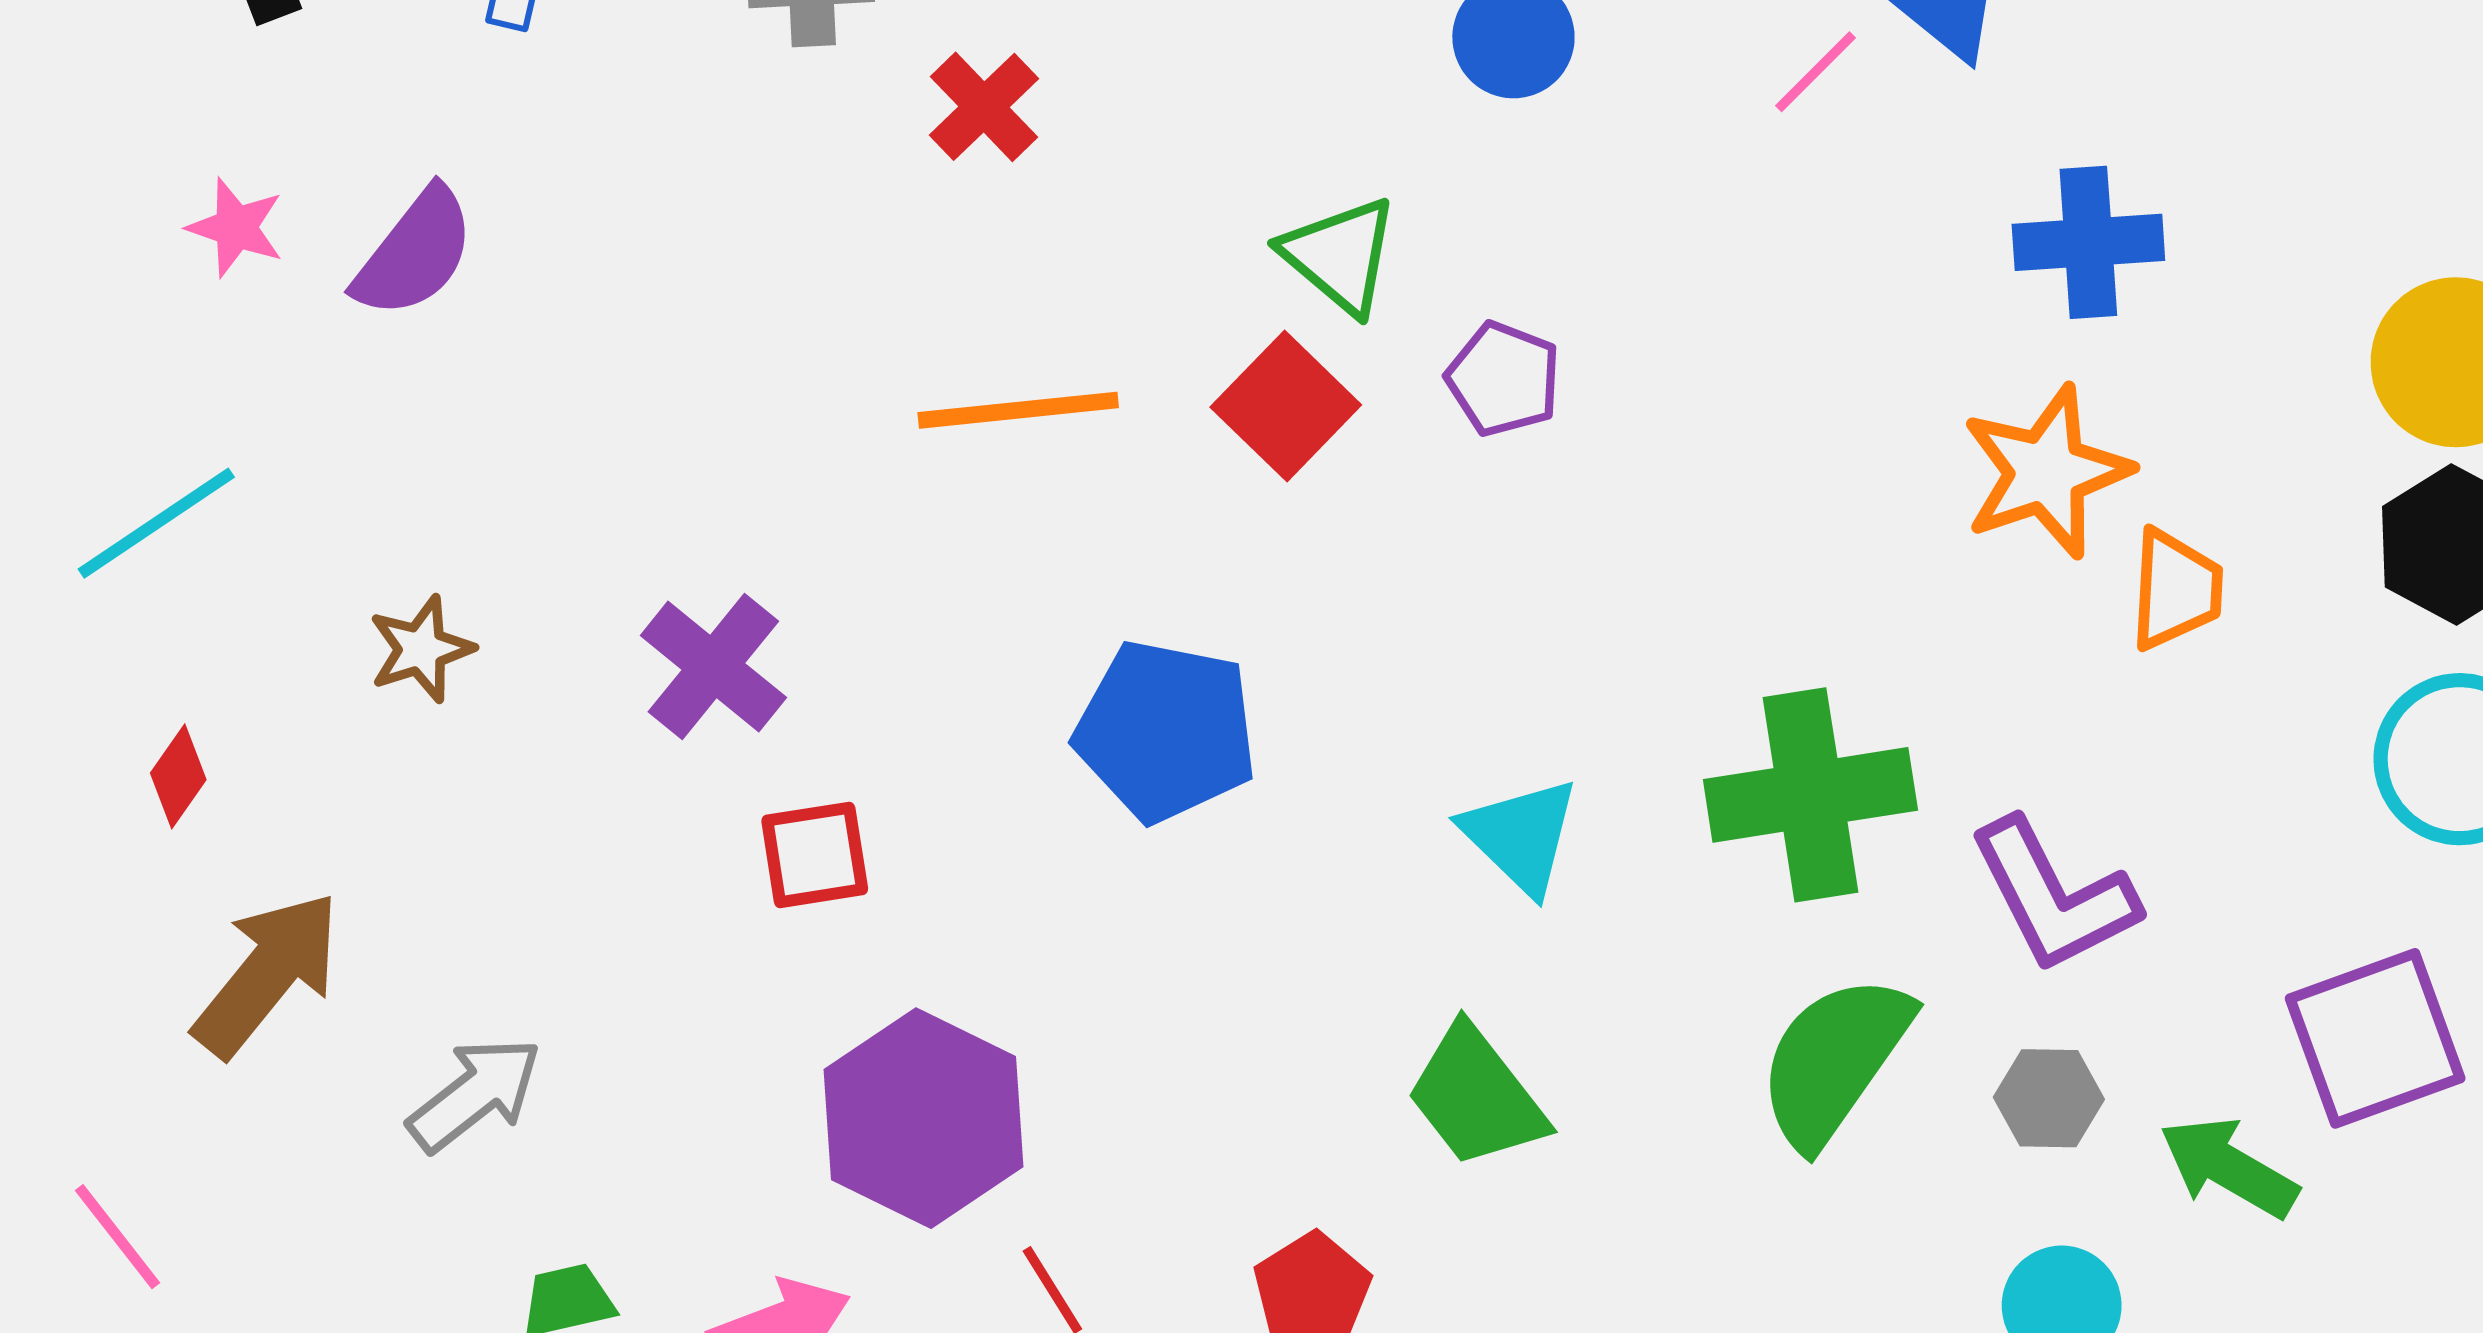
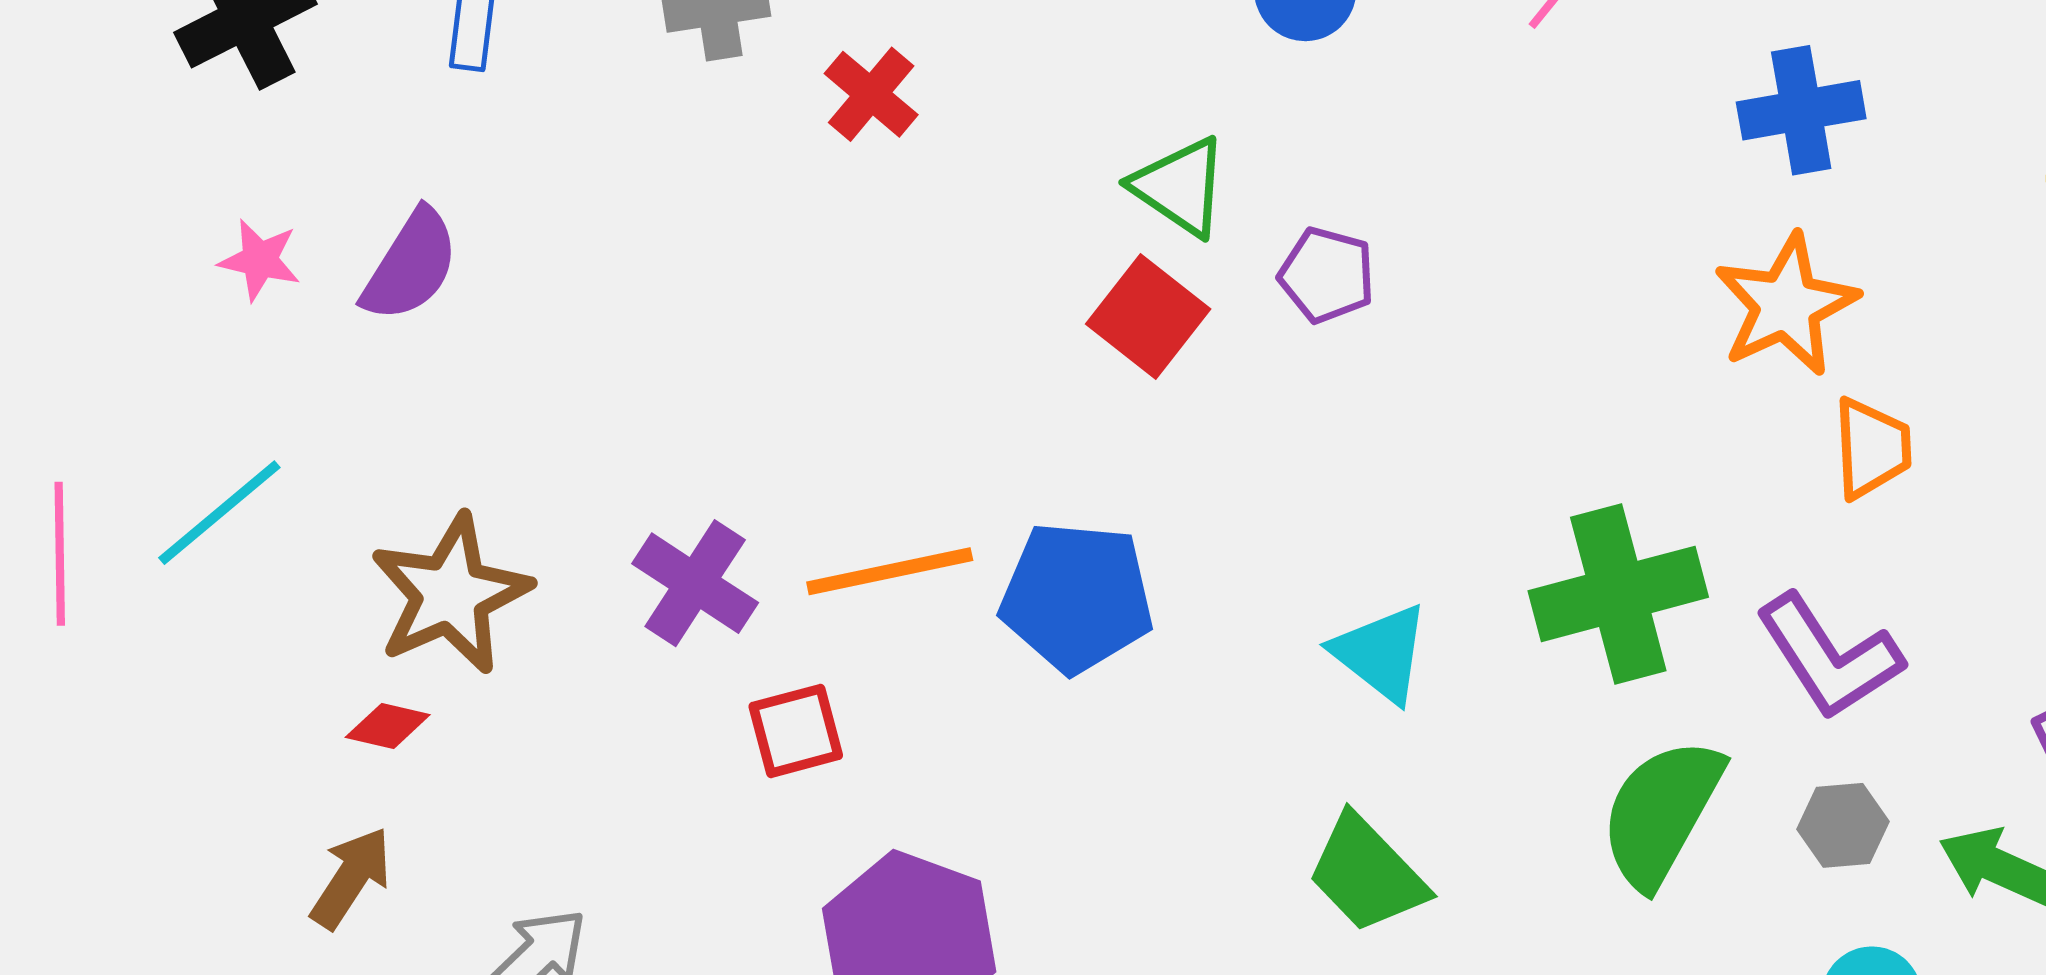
orange line: (1018, 410) -> (890, 571), moved
orange trapezoid: (2176, 589) -> (1872, 448), moved
brown star: (421, 649) -> (451, 594), size x1.8
red diamond: (178, 776) -> (388, 726), moved, turned 74
brown arrow: (267, 974) -> (351, 878), size x0.7

